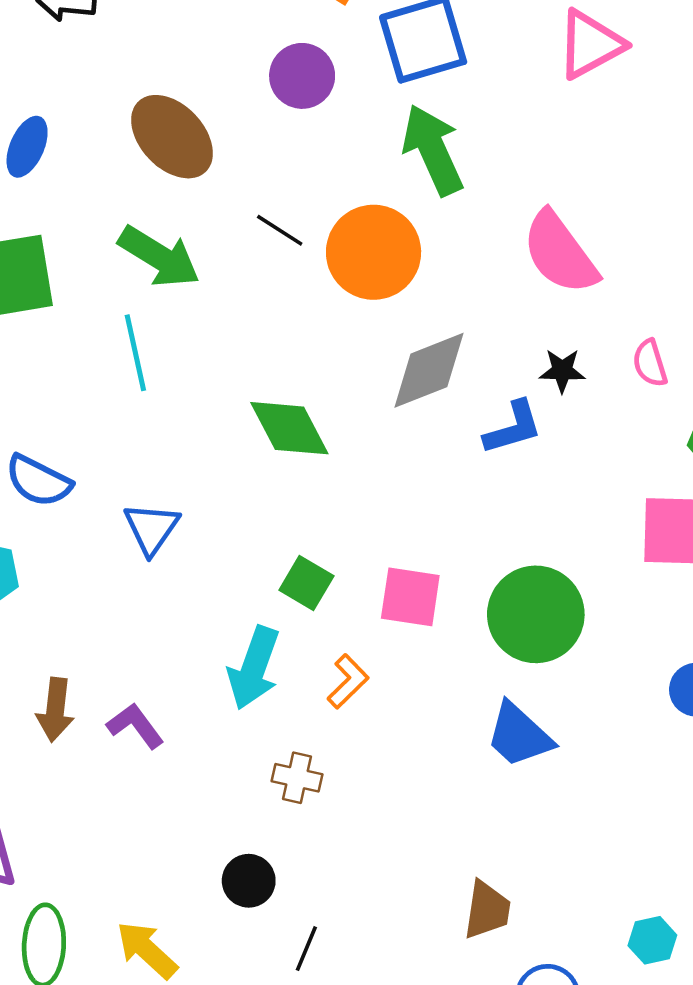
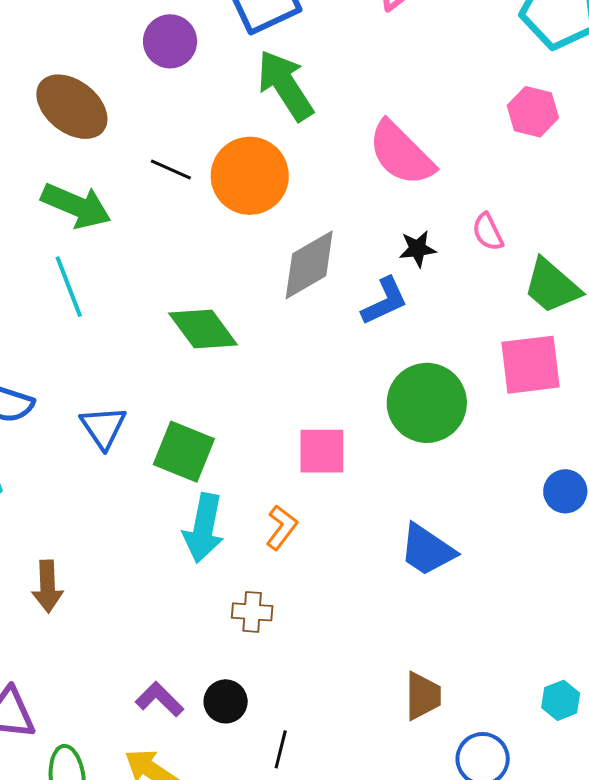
green square: (306, 583) -> (184, 452), moved, size x1.4
green circle: (536, 614) -> (427, 403), moved
purple L-shape: (135, 726) -> (160, 699), moved

